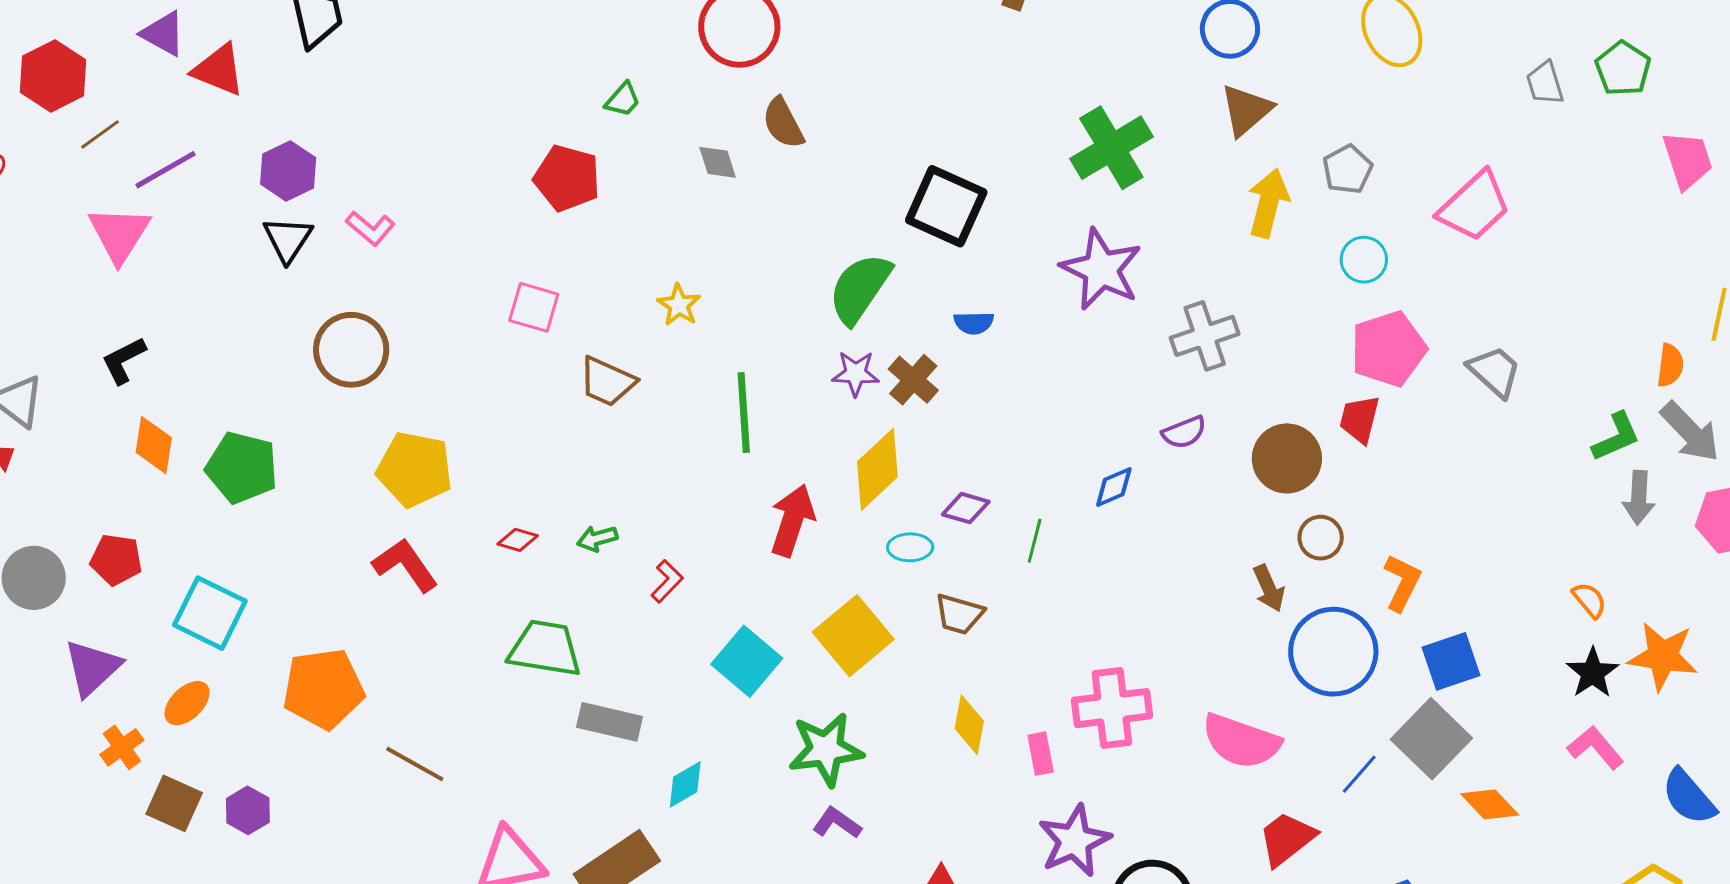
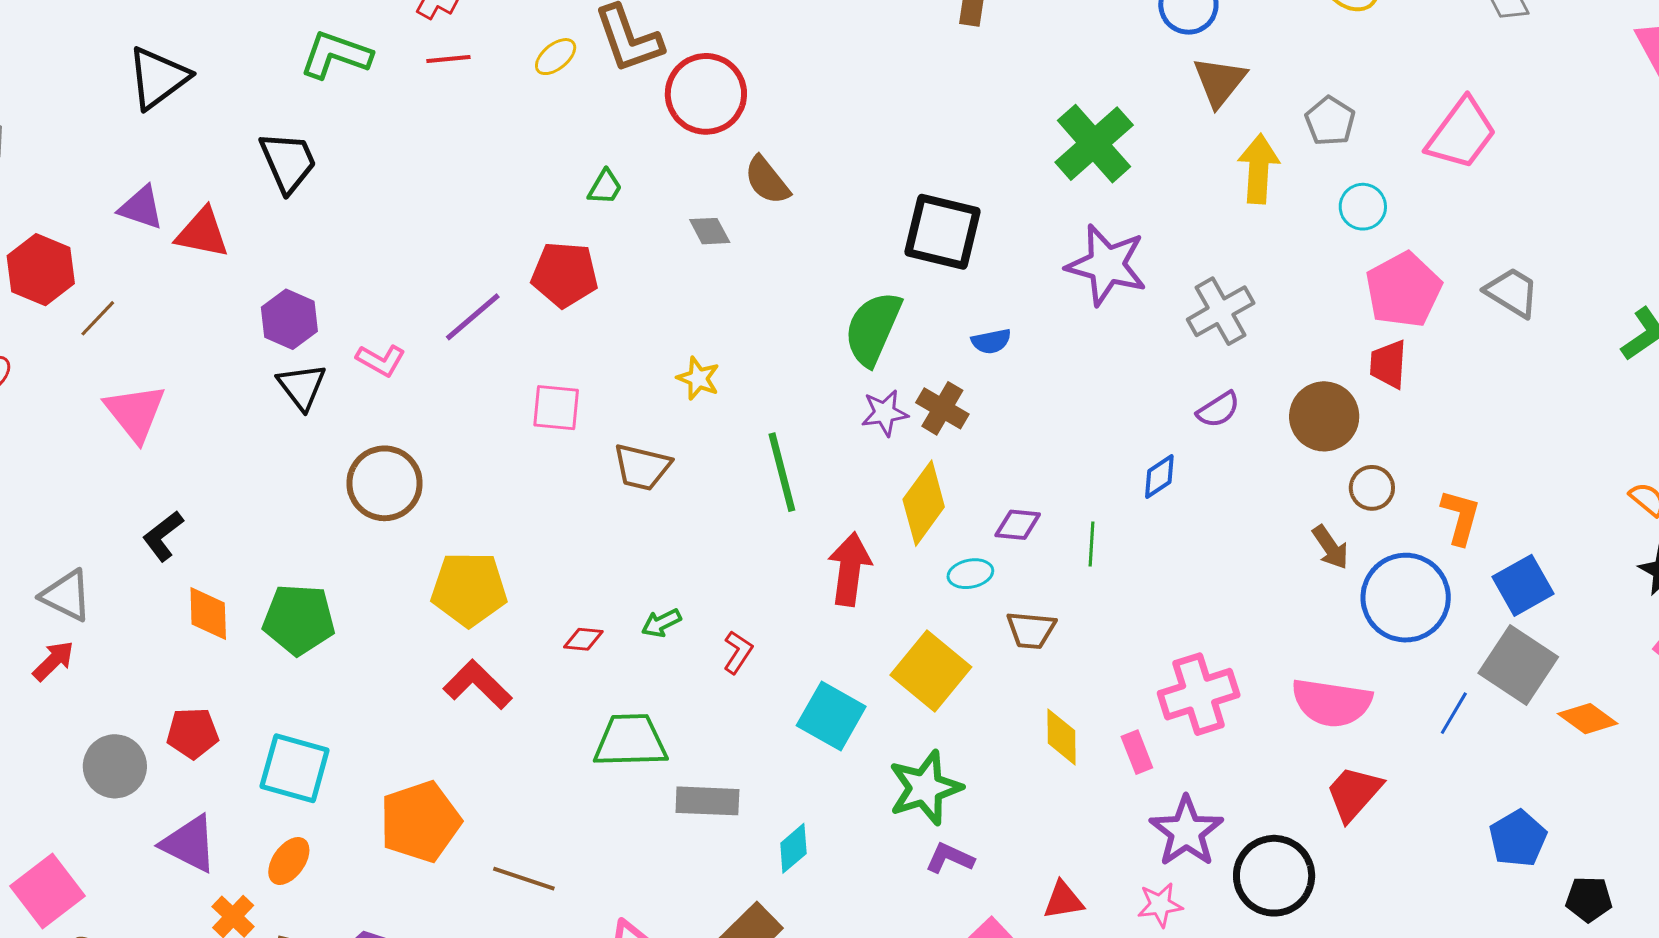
purple line: (166, 170) -> (473, 317), moved
purple triangle: (92, 668) -> (189, 844), turned -40
red trapezoid: (1287, 839) -> (1354, 793), moved

